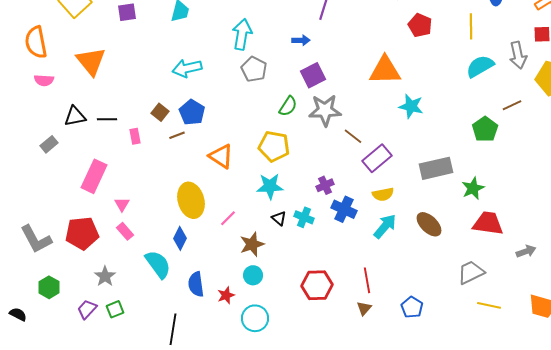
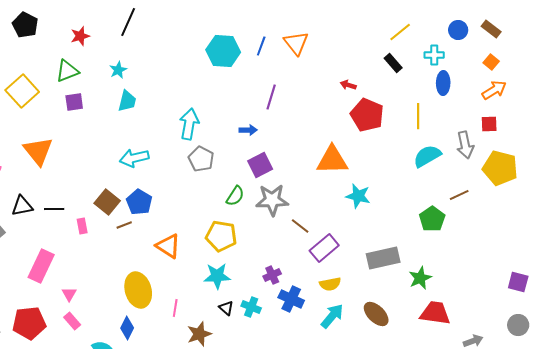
red pentagon: (420, 25) -> (367, 115), size x1.4
brown square: (160, 112) -> (107, 202), size x1.4
pink line: (228, 218) -> (175, 308), turned -36

